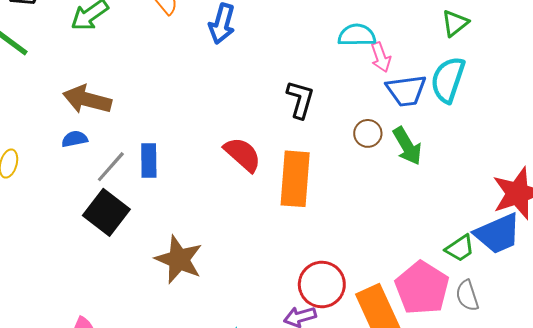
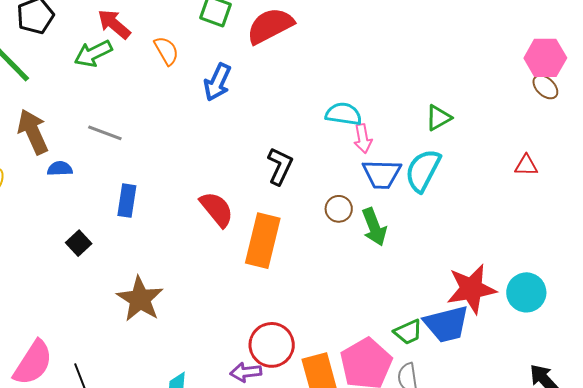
brown arrow: (87, 99) -> (33, 132), moved, turned 42
gray line: (111, 167) -> (105, 133), moved, turned 60
black square: (106, 212) -> (79, 243), size x0.6

